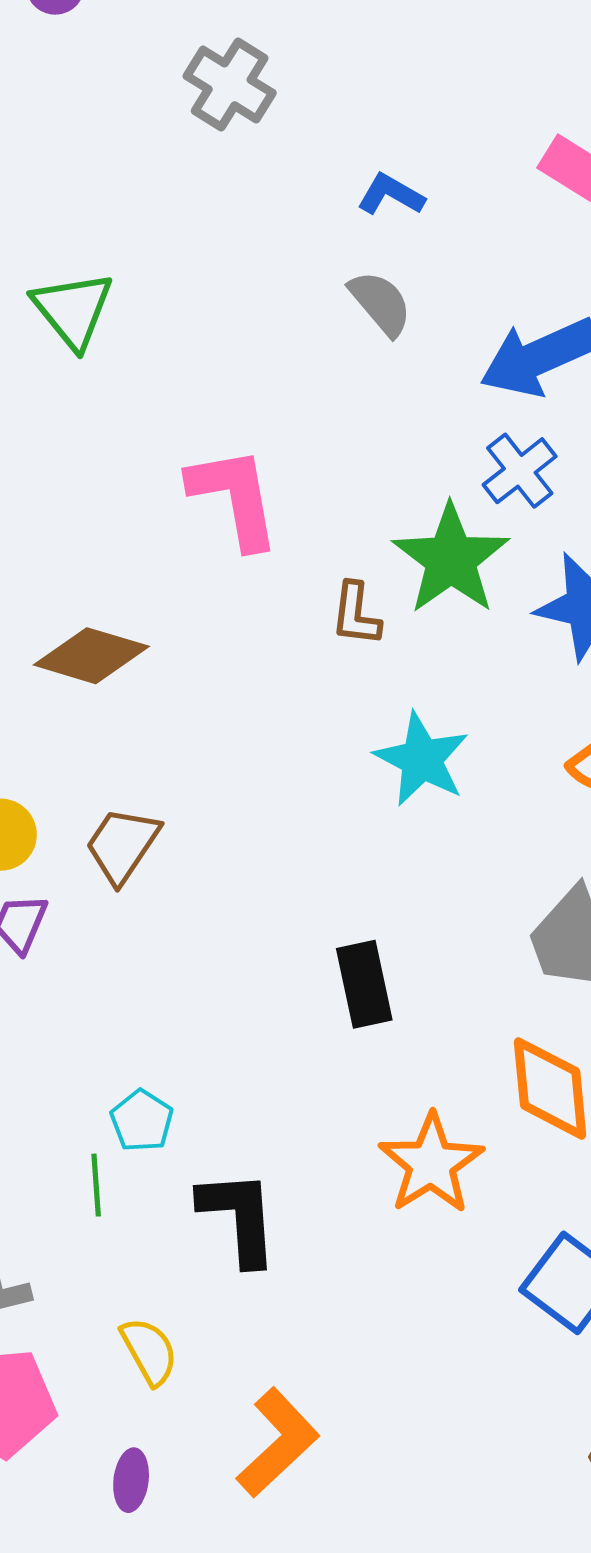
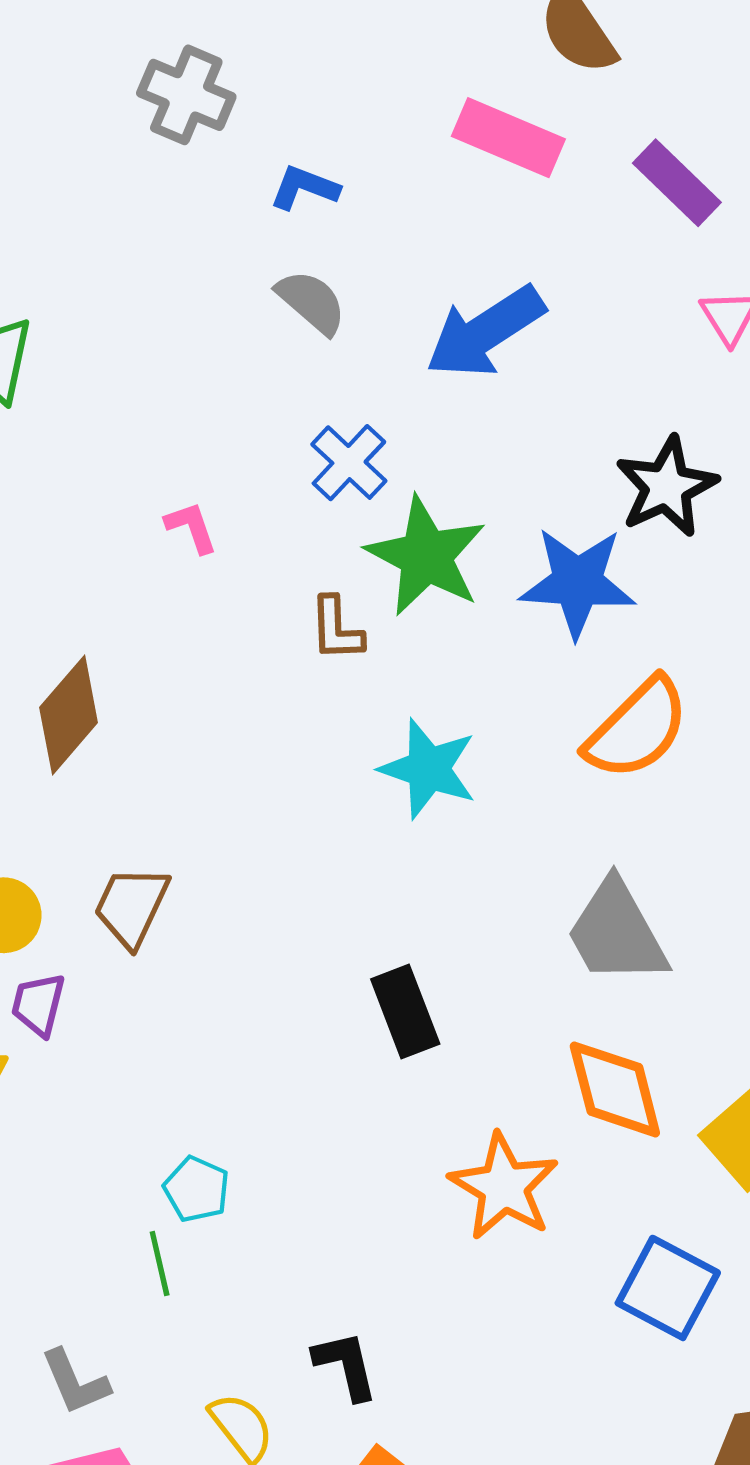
gray cross: (230, 84) -> (186, 95), moved
blue cross: (520, 471) -> (349, 463), moved
pink L-shape: (234, 497) -> (191, 527), size x0.5
brown diamond: (91, 656) -> (69, 715), turned -57
black L-shape: (239, 1217) -> (346, 1365), moved, size x0.7

